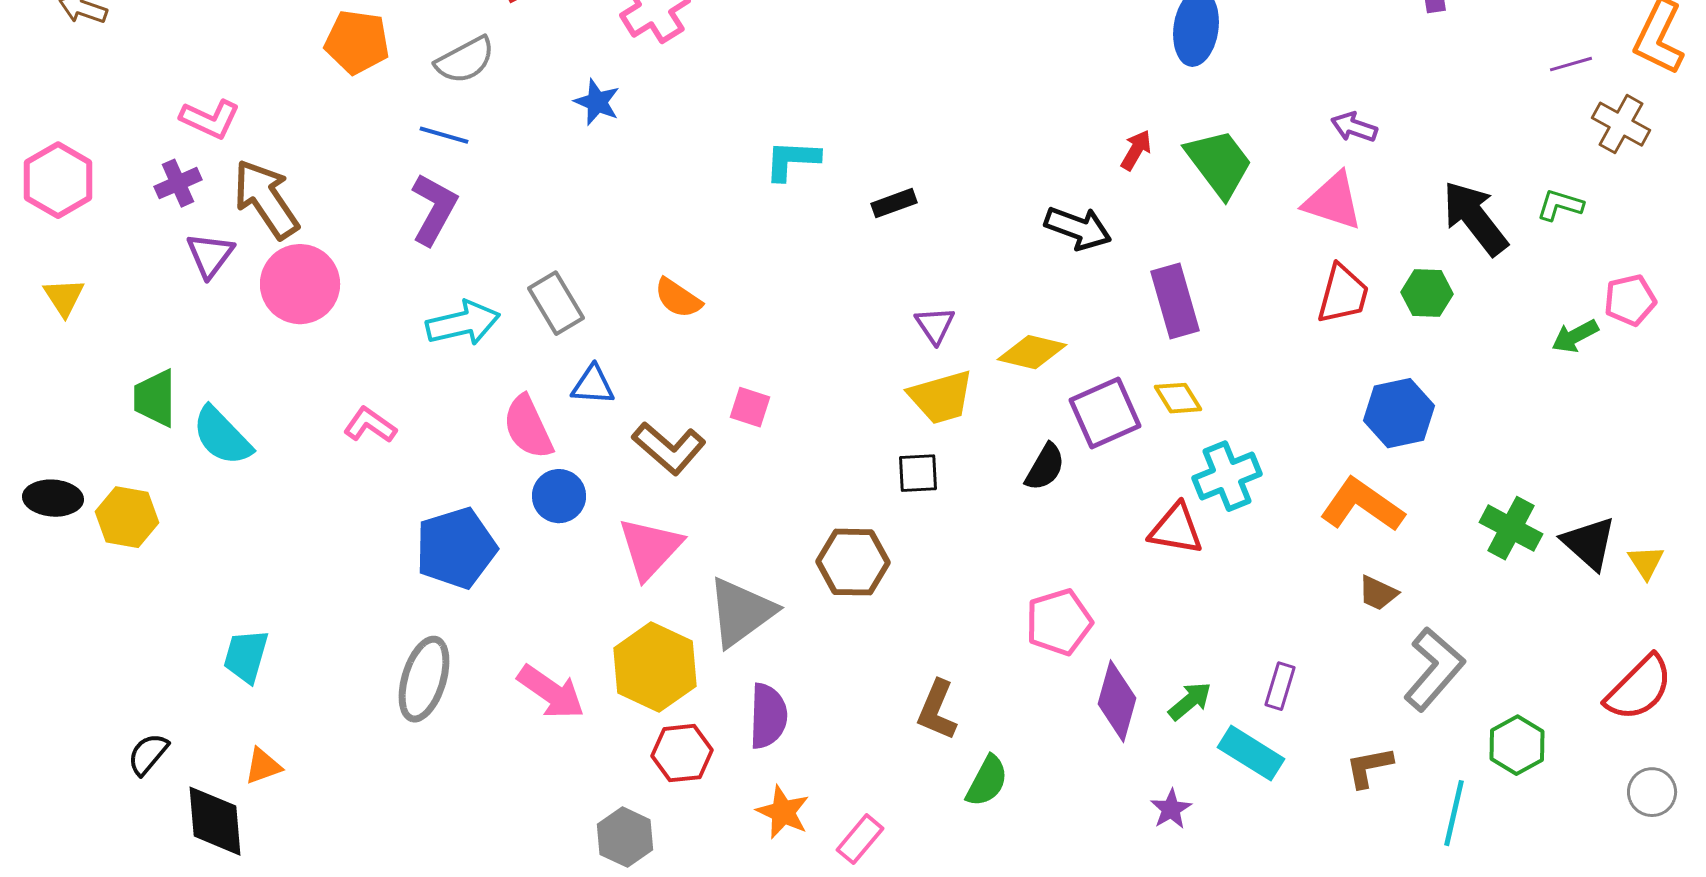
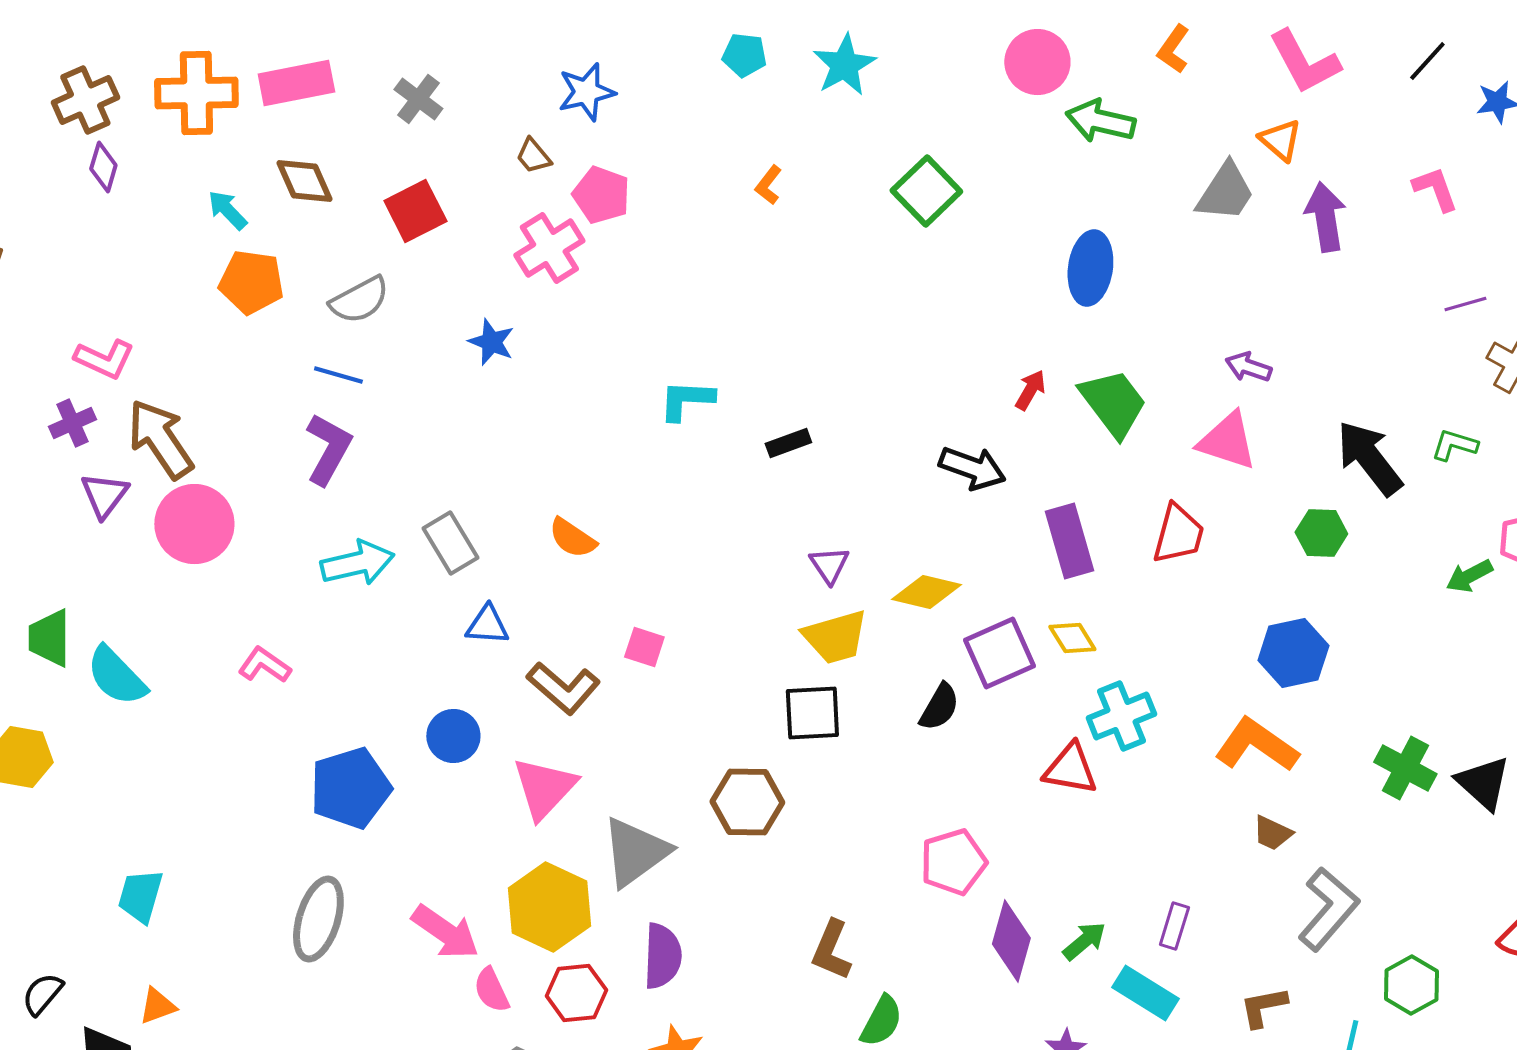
red trapezoid: (1343, 294) -> (1178, 534), moved
pink semicircle: (528, 427) -> (491, 990), moved, size x0.7
black square: (918, 473) -> (812, 713), size x1.4

